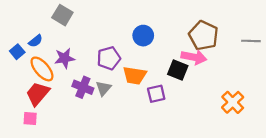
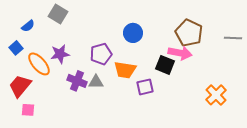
blue semicircle: (36, 41) -> (28, 26), moved
gray triangle: (103, 88) -> (96, 82), turned 49
red trapezoid: (38, 94) -> (20, 86), moved

